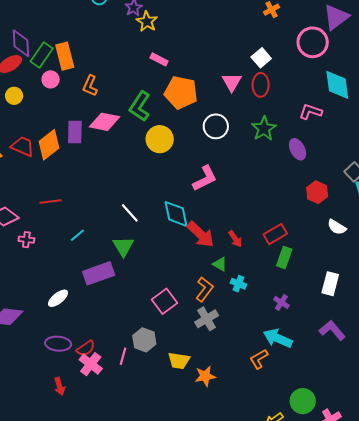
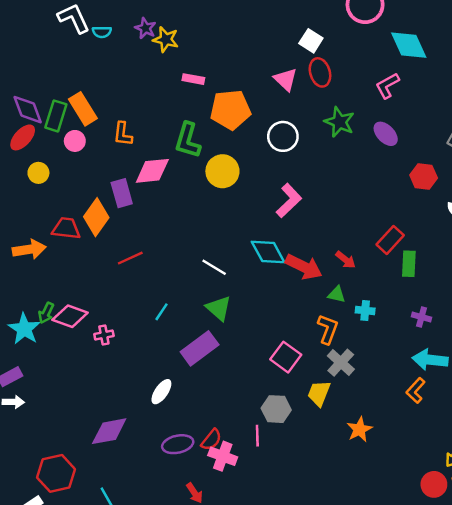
pink L-shape: (311, 112) -> (387, 86), turned -30
red line: (51, 201) -> (130, 258), moved
yellow trapezoid: (179, 361) -> (319, 393), moved, turned 120

